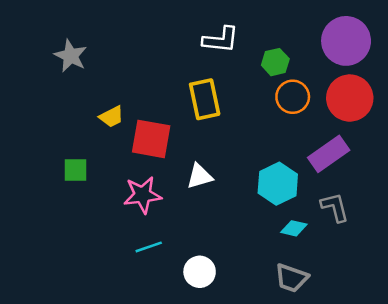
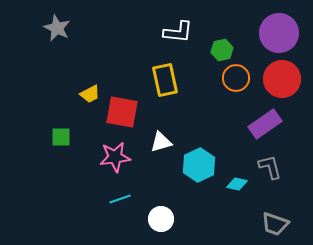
gray star: (71, 56) -> (57, 28), moved
cyan hexagon: (278, 184) -> (199, 165), moved
gray trapezoid: (291, 278) -> (275, 224), moved

